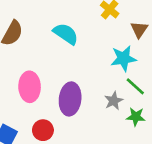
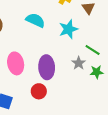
cyan star: (123, 58) -> (68, 29), moved
red circle: (43, 130) -> (39, 91), moved

